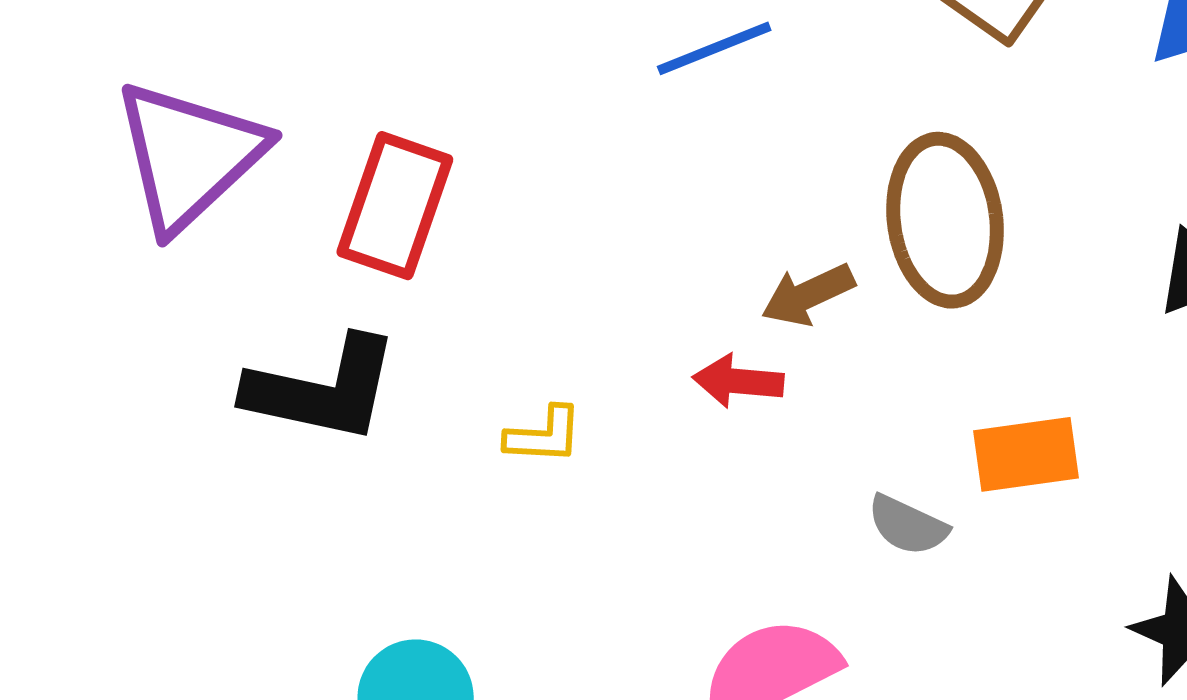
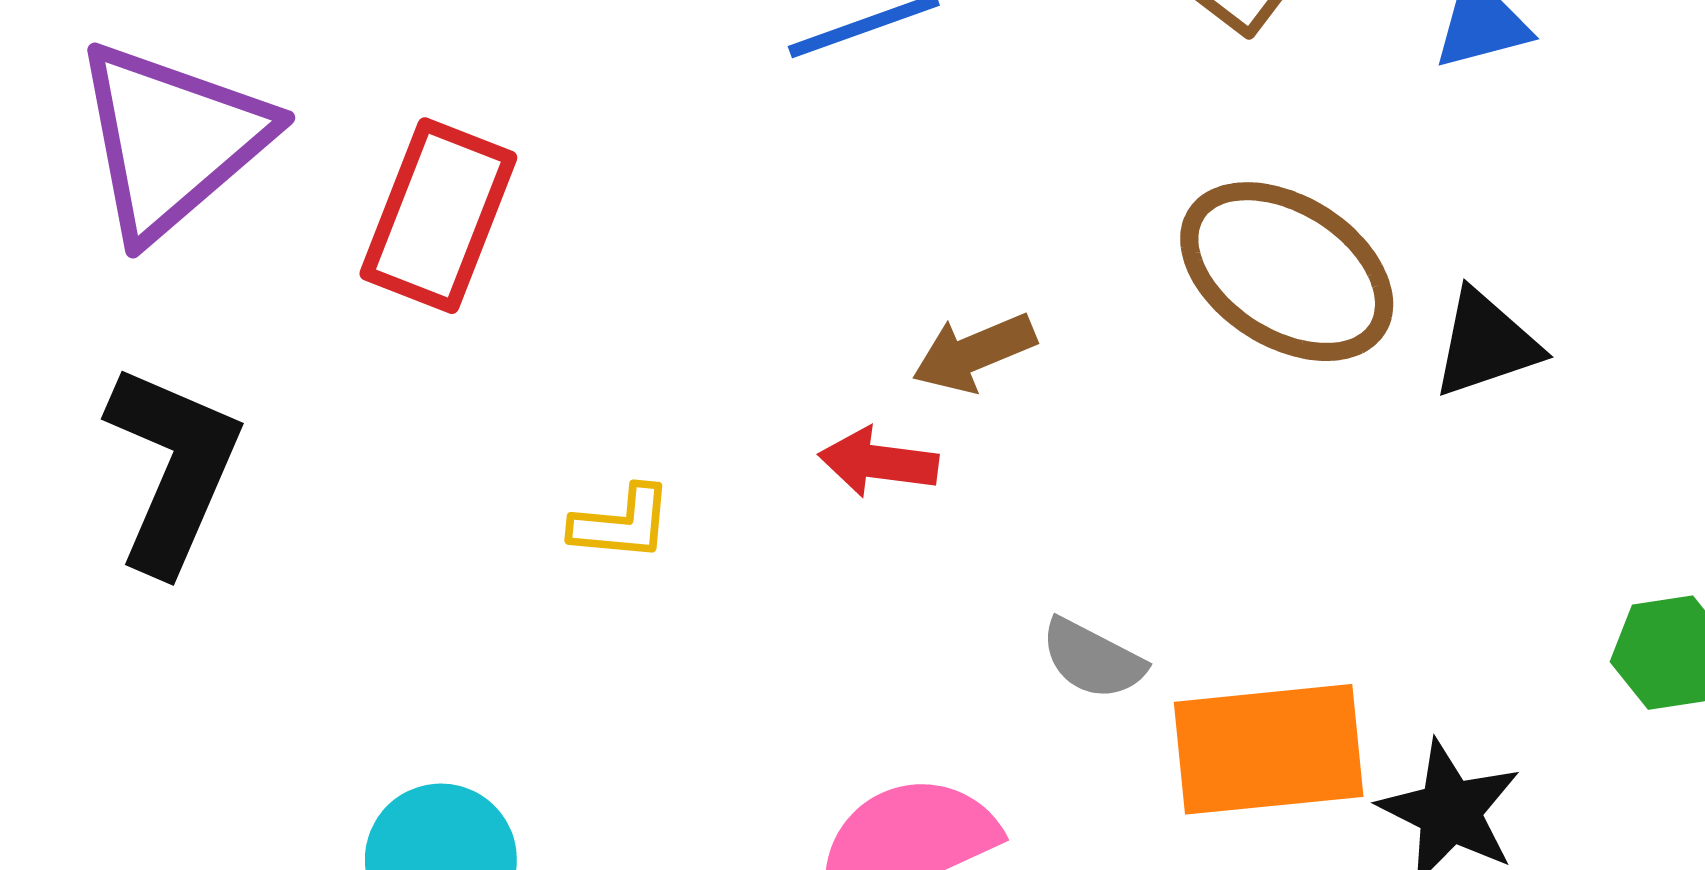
brown ellipse: (945, 220) -> (1287, 272), moved, turned -52
black L-shape: (322, 389) -> (173, 468), moved, turned -81
orange rectangle: (1026, 454) -> (1269, 749), moved, size x1.4

